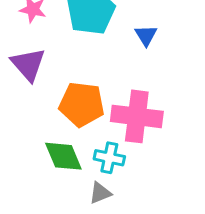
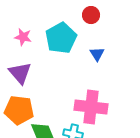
orange pentagon: (82, 104) -> (19, 110), moved

